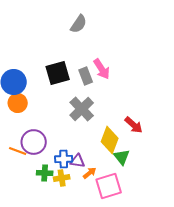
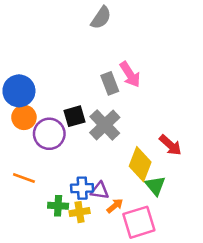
black square: (58, 73) -> (74, 116), moved, size x0.7
purple circle: (34, 142) -> (49, 134), moved

